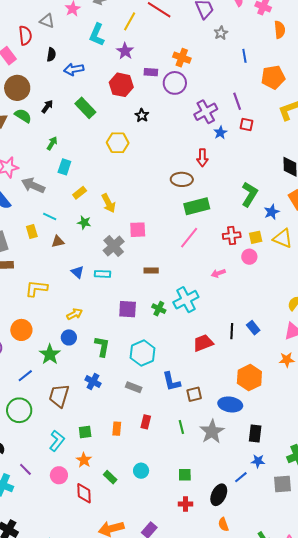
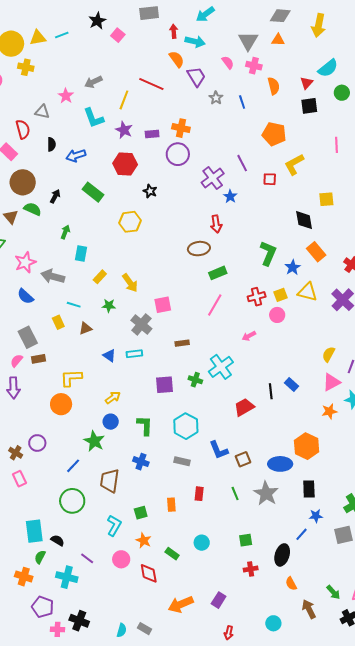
cyan L-shape: (97, 35) -> (94, 118), turned -35
blue line: (244, 56) -> (242, 102), moved
purple rectangle: (151, 72) -> (152, 134), moved
orange pentagon: (273, 77) -> (274, 134), turned 30
red square: (247, 124) -> (270, 179), moved
green rectangle: (197, 206) -> (218, 273), size x0.7
orange circle: (21, 330) -> (61, 404), moved
orange hexagon: (249, 378) -> (307, 446), moved

